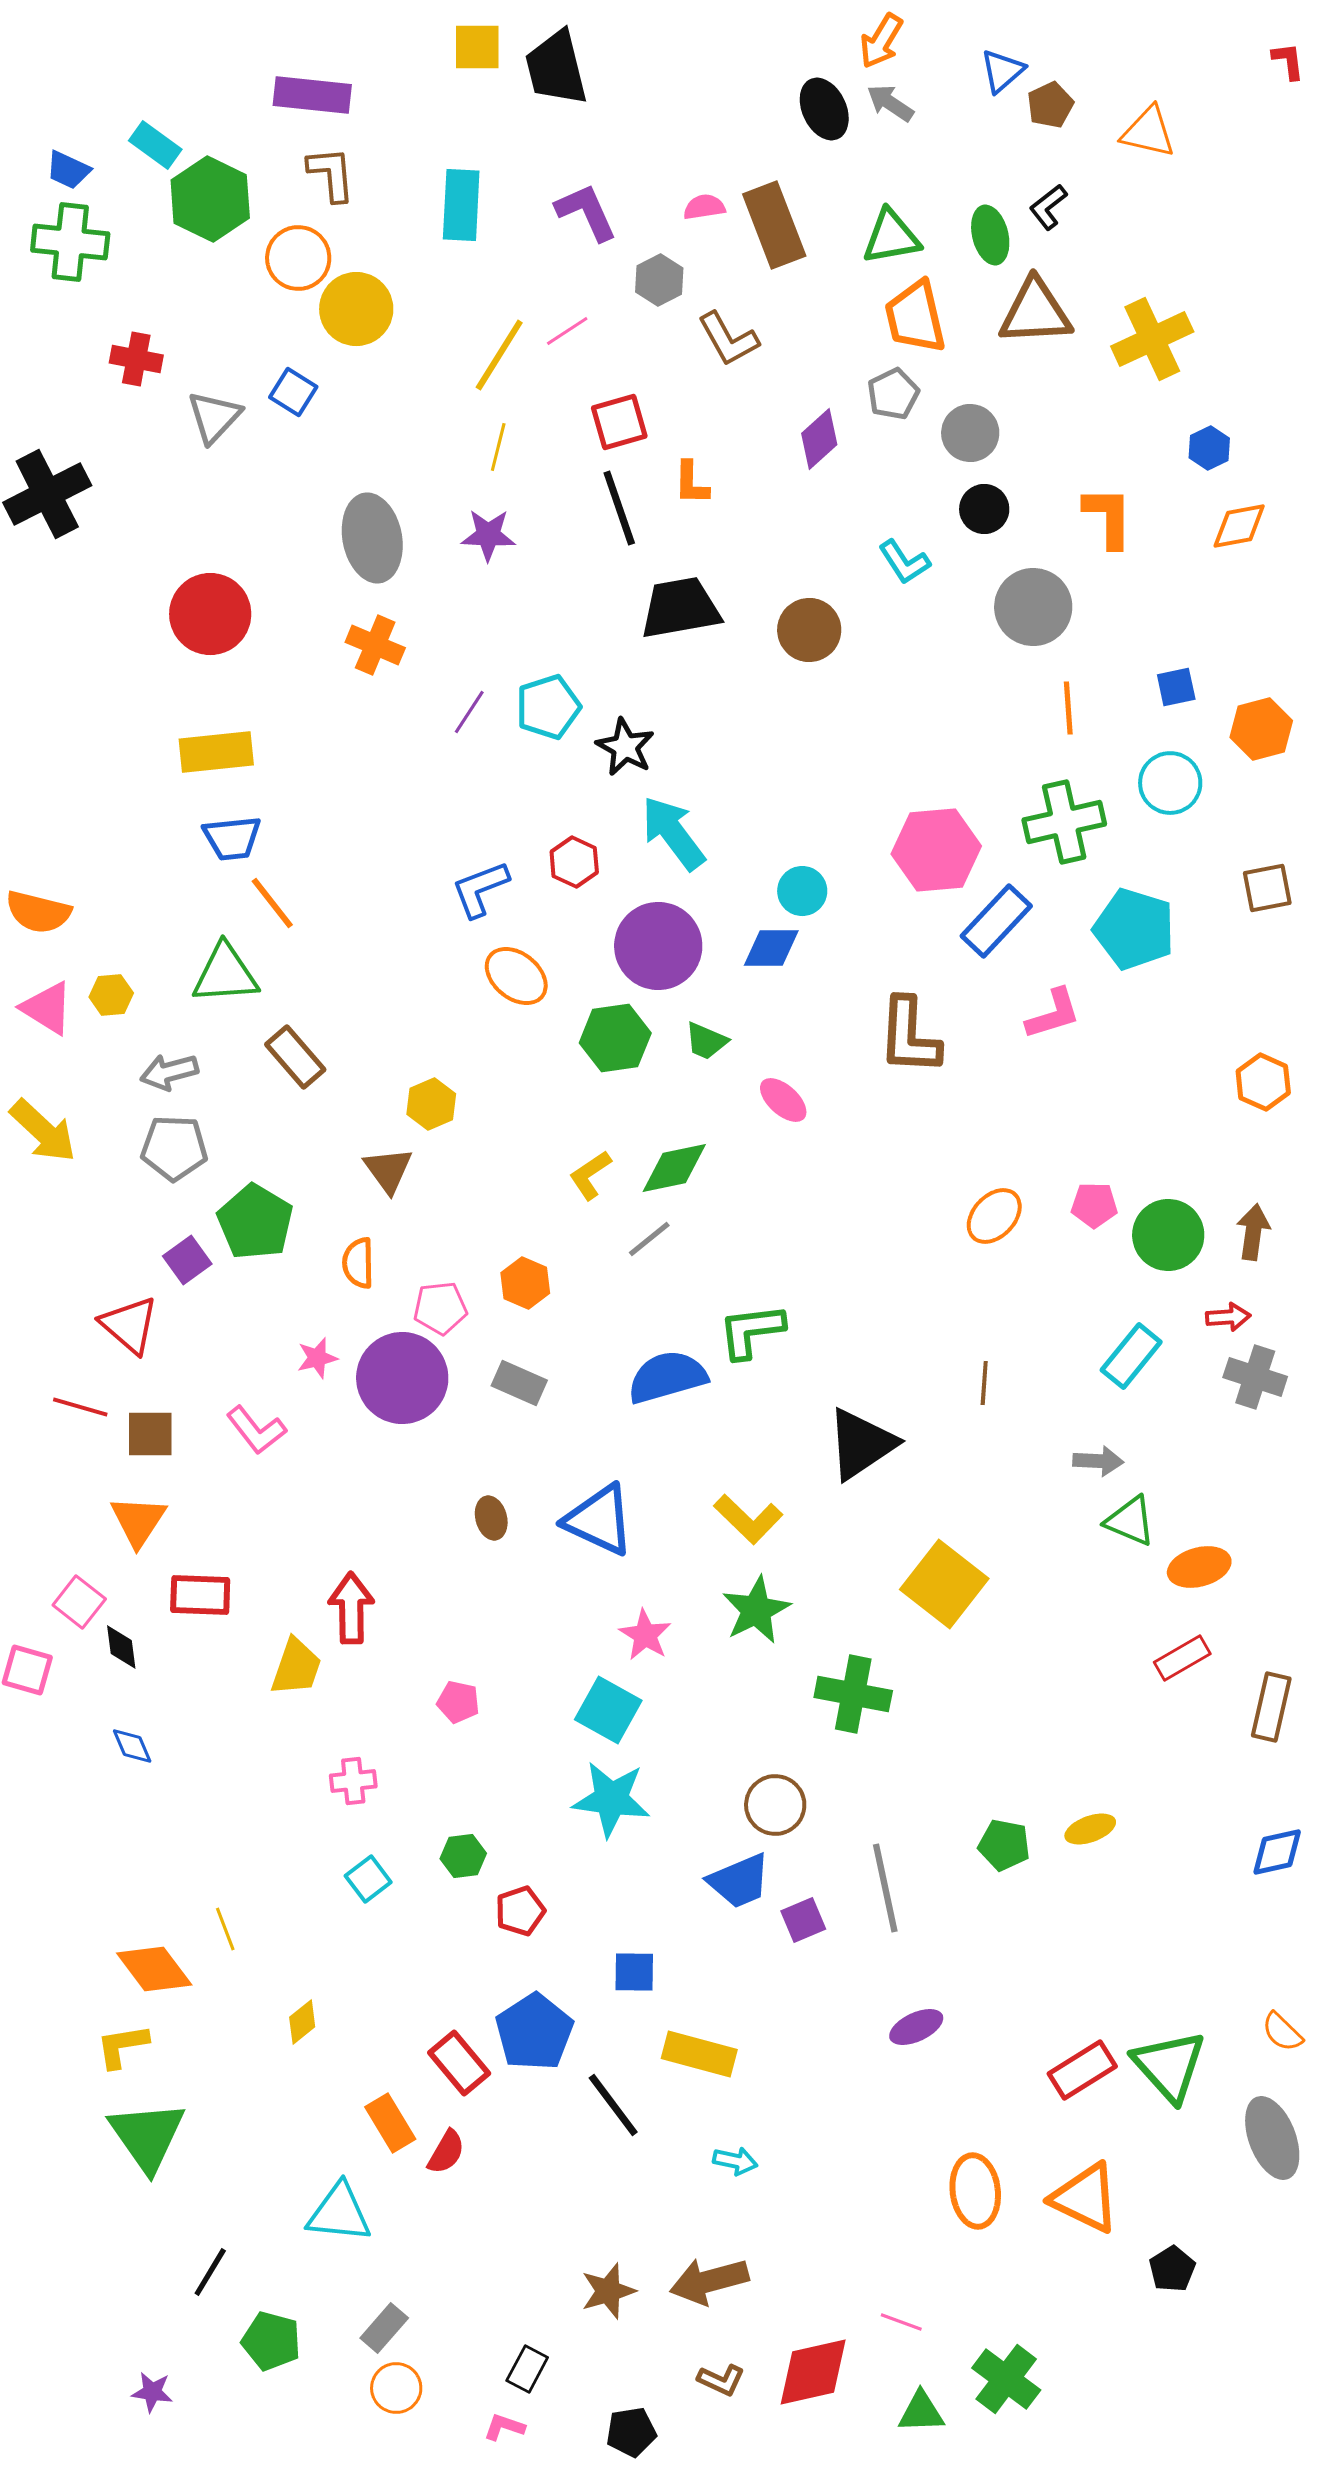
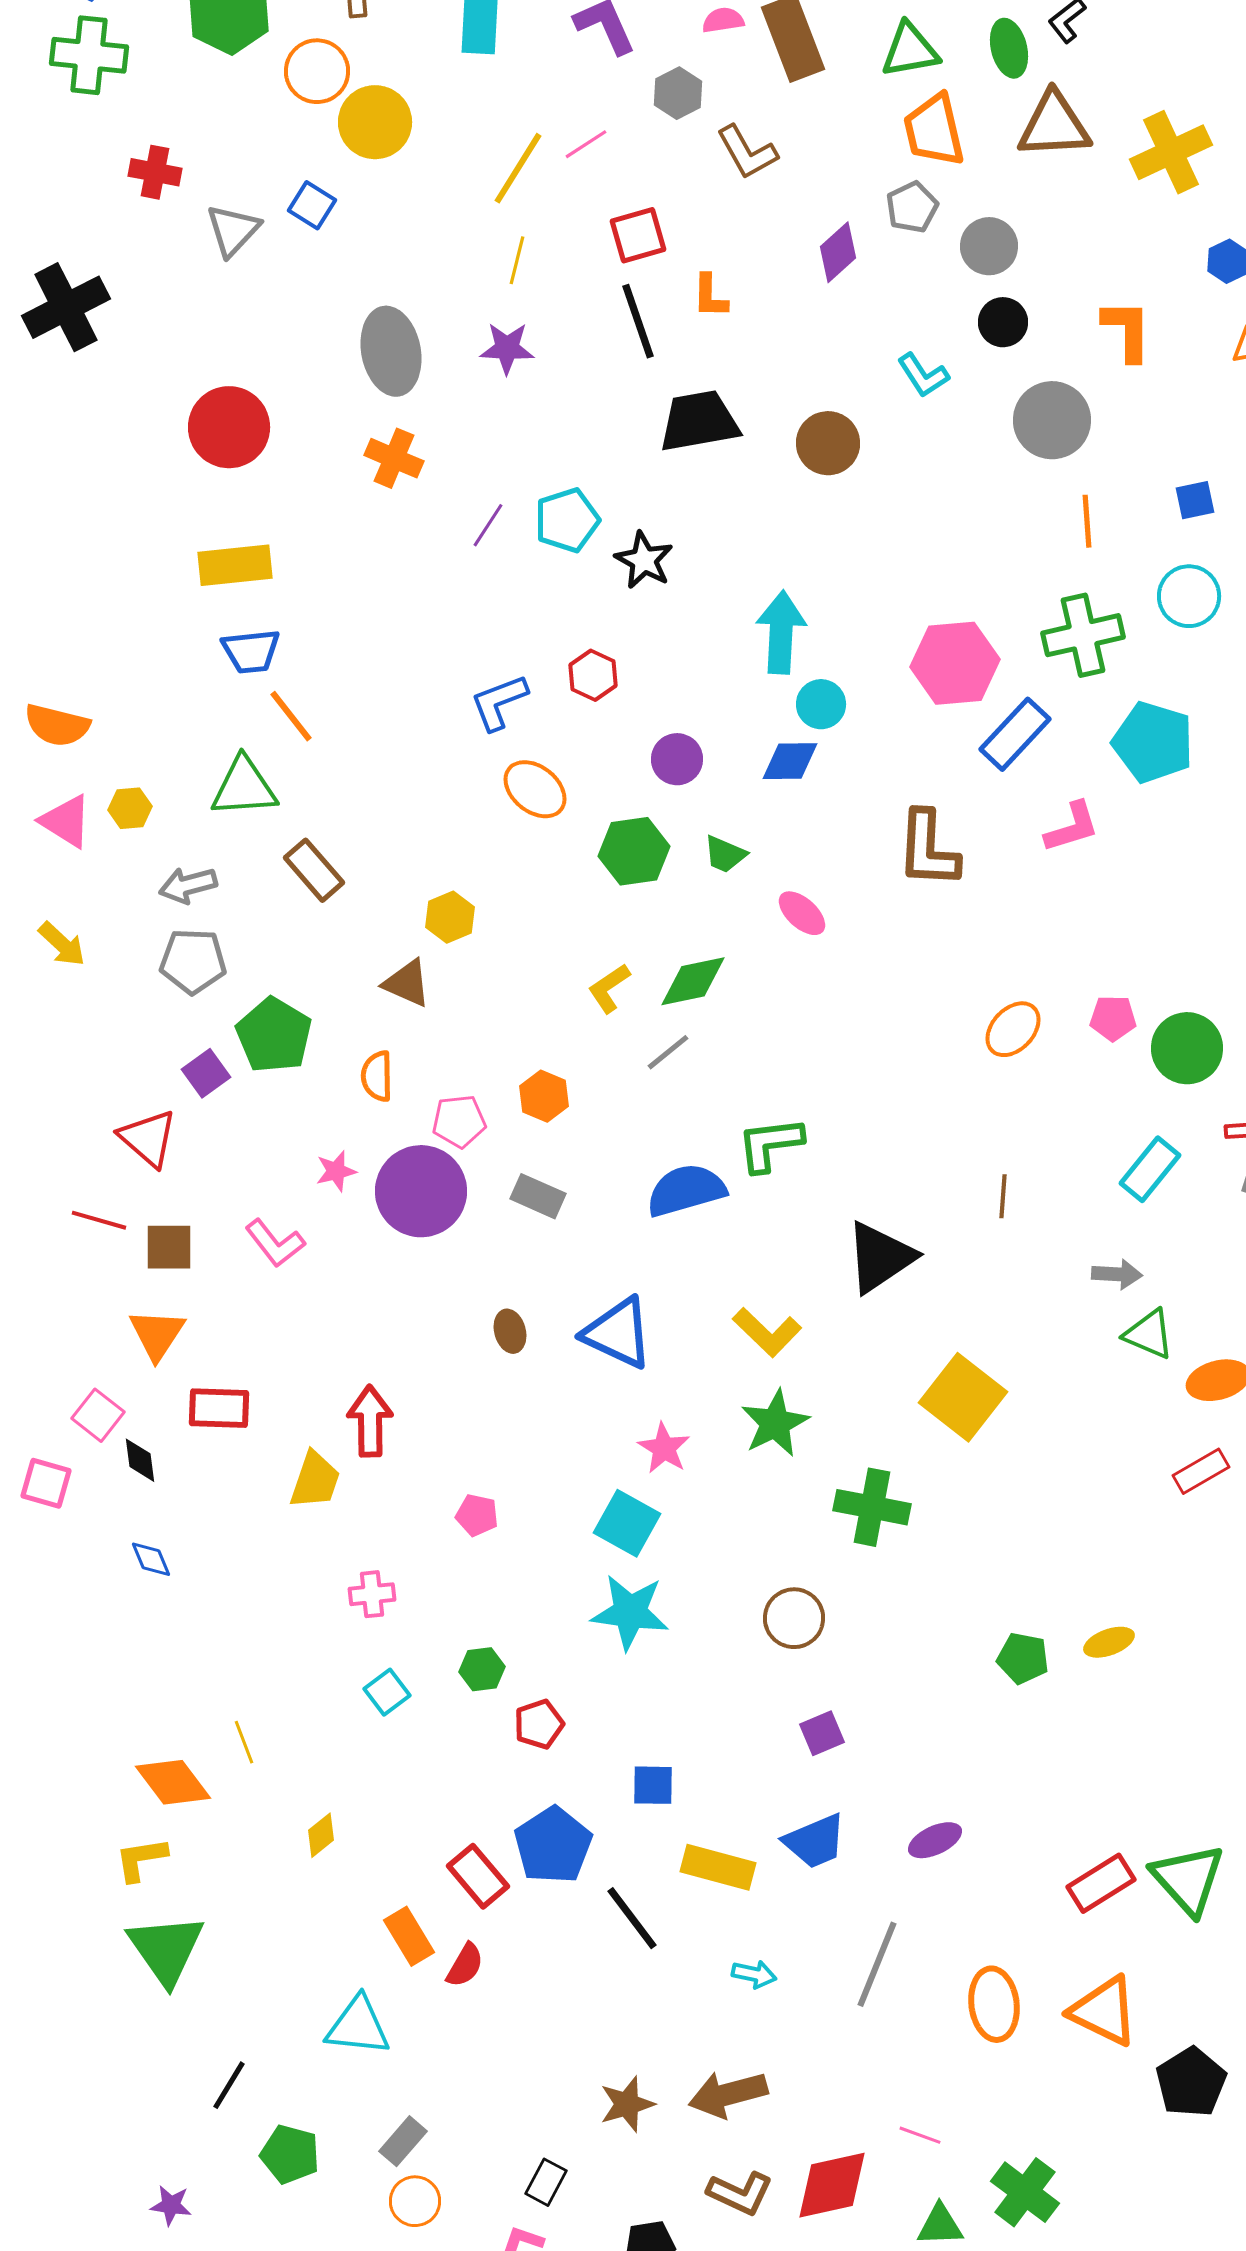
cyan arrow: (673, 833) -> (781, 632), moved, turned 40
purple circle: (658, 946) -> (677, 759), size x0.6
yellow arrow: (43, 1131) -> (62, 944), size x0.7
brown triangle: (388, 1170) -> (407, 983), turned -30
blue trapezoid: (739, 1881) -> (815, 1841), moved
gray line: (885, 1888) -> (877, 1964), moved, turned 34
black pentagon: (1172, 2269) -> (1191, 2082), size x1.5
brown L-shape: (721, 2380) -> (740, 2193), size x1.4

